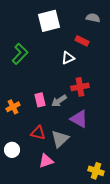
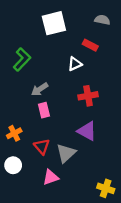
gray arrow: (59, 101) -> (40, 89), moved
orange cross: (13, 107) -> (14, 133), moved
red triangle: (38, 133) -> (42, 147), turned 35

